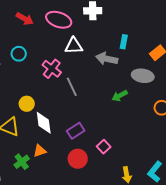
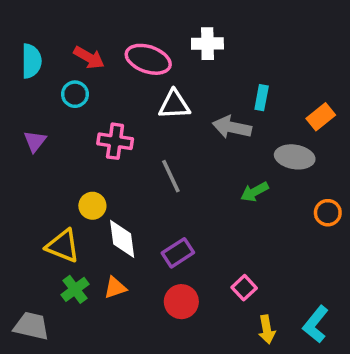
cyan circle: (19, 54) -> (75, 94), moved
pink cross: (52, 69) -> (115, 141), moved, turned -30
pink square: (104, 147) -> (244, 288), moved
green cross: (22, 162) -> (75, 289), moved

